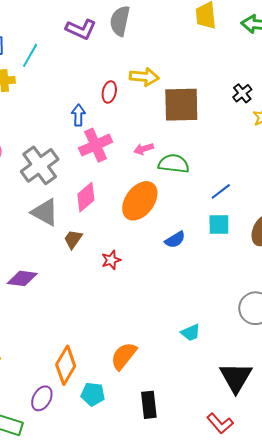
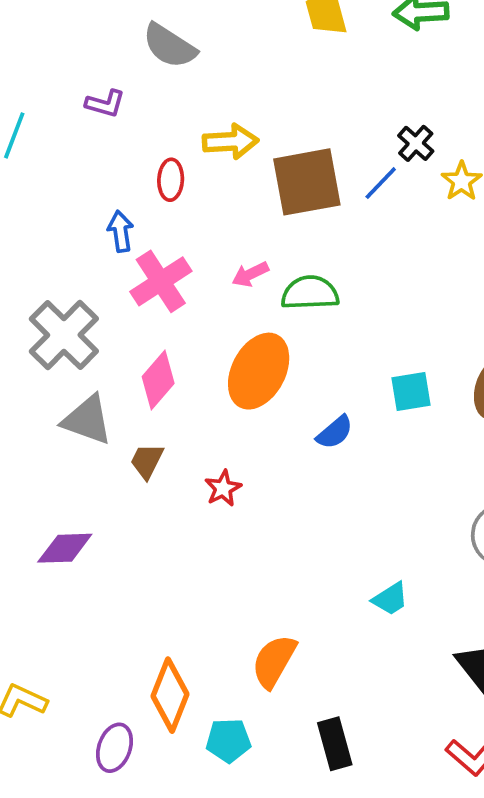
gray semicircle: (120, 21) -> (169, 46), turned -60
purple L-shape: (81, 29) -> (105, 104), moved, size x0.7
blue line: (221, 191) -> (381, 183), moved
purple ellipse: (42, 398) -> (114, 748), moved

